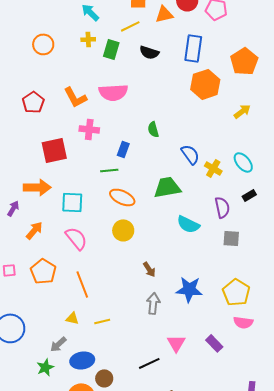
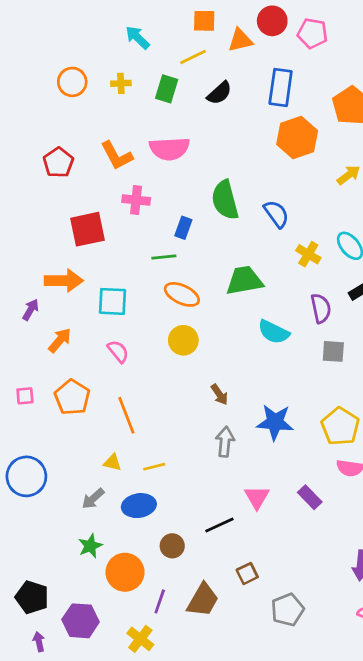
yellow cross: (88, 39) -> (121, 83), moved
black semicircle: (149, 52) -> (219, 93), turned -60
green semicircle: (153, 129) -> (225, 200), size x1.8
blue semicircle: (190, 154) -> (276, 214), moved
pink semicircle: (76, 238) -> (118, 351), size x0.7
blue ellipse: (82, 360) -> (139, 506), moved
green star: (45, 367) -> (90, 546), moved
brown circle: (104, 378) -> (172, 546), moved

